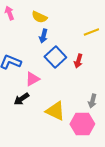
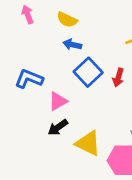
blue arrow: (43, 36) -> (72, 45), turned 88
black arrow: (21, 99) -> (58, 127), moved

